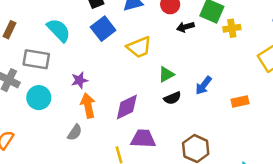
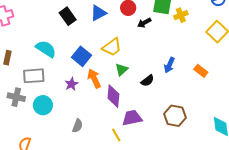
blue square: (103, 29) -> (82, 56), moved
green triangle: (166, 74) -> (122, 69), moved
orange rectangle: (240, 102) -> (201, 71), turned 64
orange arrow: (88, 106) -> (94, 78), moved
purple diamond: (127, 107) -> (113, 96), turned -45

